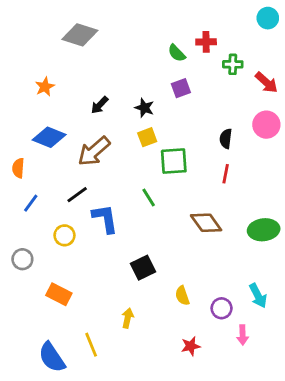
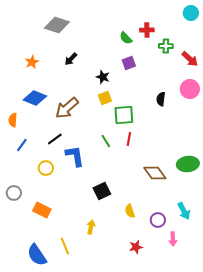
black arrow: (100, 105) -> (71, 59), moved
red line: (226, 174) -> (129, 139), moved
brown diamond: (206, 223) -> (155, 173), moved
gray circle: (22, 259) -> (14, 193), moved

